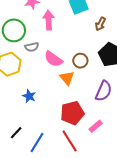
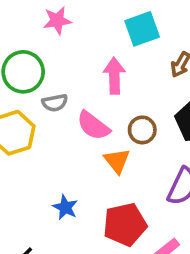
pink arrow: (49, 20) -> (114, 76), moved
blue star: (29, 96) -> (65, 207), moved

